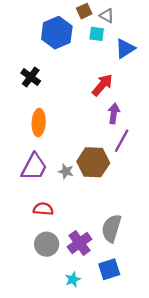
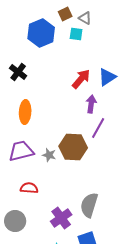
blue triangle: (125, 49) -> (107, 77), moved
purple trapezoid: (34, 167) -> (21, 151), turned -132
gray circle: (47, 244) -> (15, 221), moved

